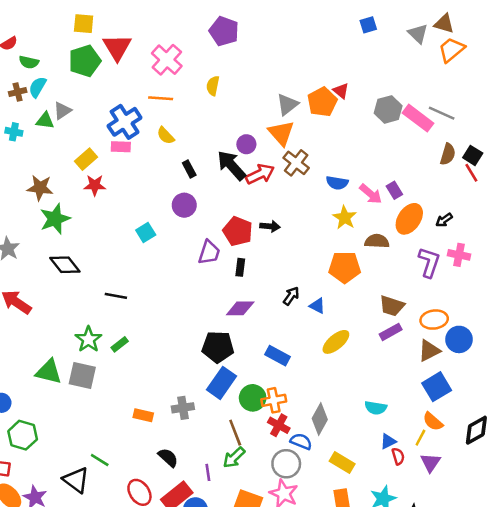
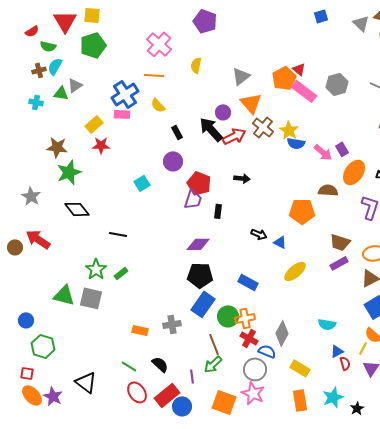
red triangle: (117, 47) -> (65, 21), moved
gray triangle: (287, 104) -> (241, 76), moved
pink rectangle: (418, 118) -> (304, 91), moved
yellow star: (345, 218) -> (289, 130), moved
red pentagon: (238, 231) -> (199, 183), moved
black arrow: (291, 296) -> (259, 234), turned 77
purple diamond: (240, 308) -> (198, 244), moved
green line: (100, 460) -> (129, 366), moved

